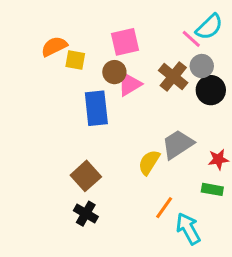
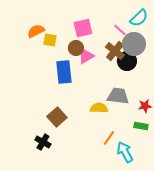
pink line: (191, 39) -> (120, 30), moved
gray circle: (202, 66) -> (134, 44), size x1.5
black circle: (211, 90) -> (127, 61), moved
gray trapezoid: (178, 144) -> (118, 96), turned 40
yellow semicircle: (149, 162) -> (99, 108), turned 60
black cross: (86, 214) -> (43, 142), moved

